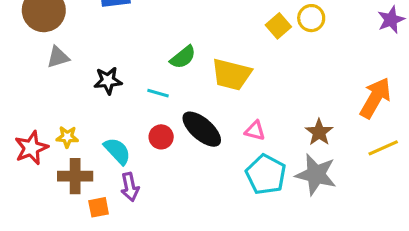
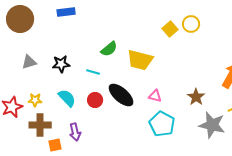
gray triangle: (58, 57) -> (29, 62), moved
cyan semicircle: (117, 151) -> (67, 98), moved
gray star: (316, 174) -> (212, 125), moved

